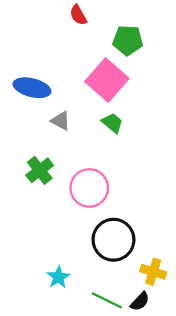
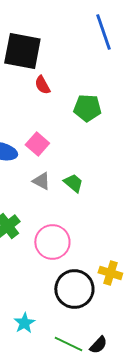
pink square: (107, 80) -> (37, 144), moved, size x0.6
gray triangle: (61, 121) -> (41, 181), moved
yellow cross: (153, 272) -> (110, 273), moved

